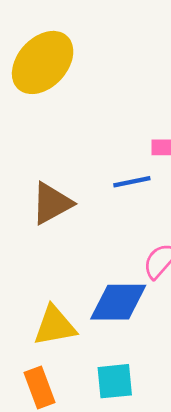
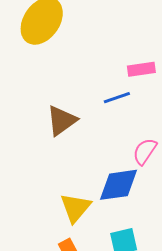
yellow triangle: (55, 326) -> (75, 208), turned -32

